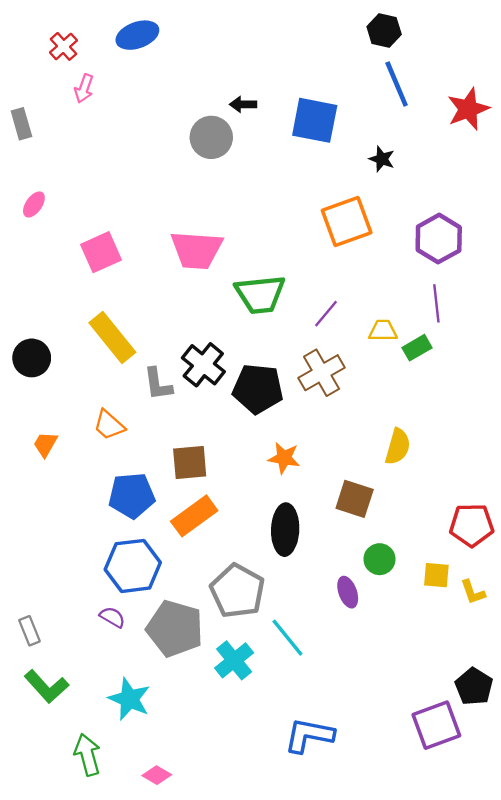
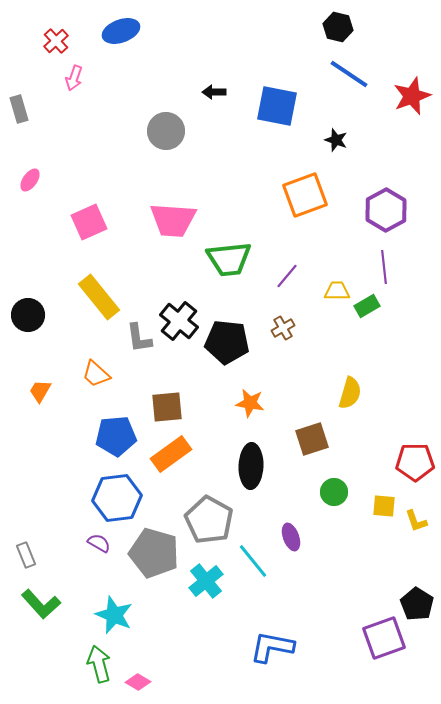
blue line: (397, 84) -> (349, 74), turned -33
gray circle: (211, 137) -> (166, 131), moved
brown cross: (322, 373) -> (283, 328), size x0.6
brown square: (355, 499) -> (312, 439), turned -36
purple ellipse: (348, 592) -> (291, 537), moved
green arrow: (87, 755) -> (99, 664), moved

